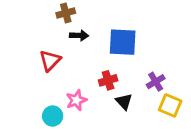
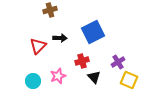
black arrow: (79, 35) -> (60, 38), moved
blue square: (123, 42) -> (93, 32), turned -30
cyan circle: (53, 116) -> (33, 81), moved

